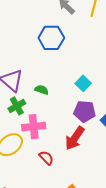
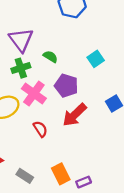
purple pentagon: (85, 111) -> (66, 86), moved
pink cross: (34, 127) -> (34, 93), turned 30

